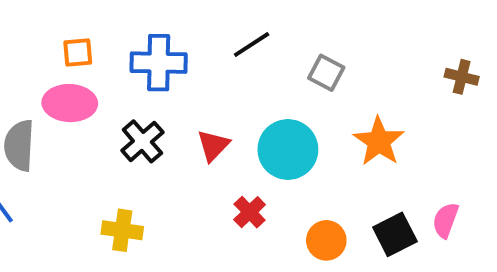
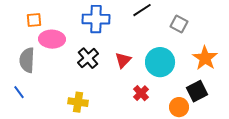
orange square: (78, 53) -> (34, 20), moved
black square: (395, 234) -> (197, 91), moved

